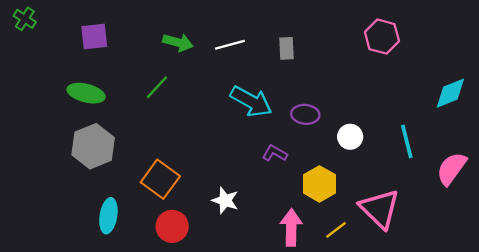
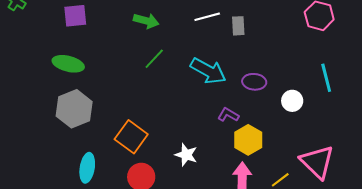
white line: (230, 45) -> (207, 17), moved
green line: (157, 87) -> (154, 59), moved
cyan line: (407, 141) -> (326, 78), moved
yellow hexagon: (319, 184) -> (248, 140), moved

